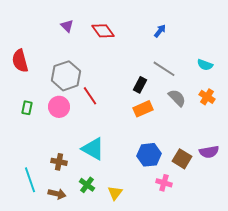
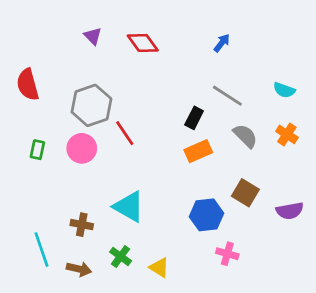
brown square: (182, 159) -> (245, 193), moved
yellow triangle: (115, 193) -> (159, 268), turned -35

